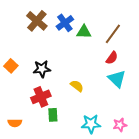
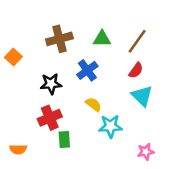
brown cross: (37, 21) -> (59, 39), moved, turned 35
blue cross: (65, 23) -> (87, 70), moved
orange square: (11, 66) -> (13, 57), moved
cyan star: (91, 124) -> (110, 126), moved

